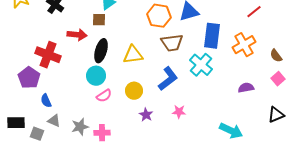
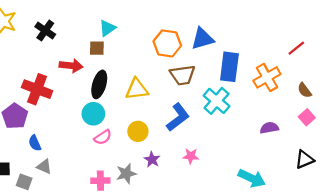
red line: (254, 12) -> (296, 48), moved
gray star: (80, 127) -> (126, 174), moved

